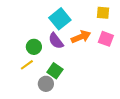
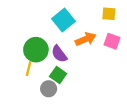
purple semicircle: (56, 41) -> (59, 54), moved
green circle: (34, 47) -> (36, 50), size x1.5
yellow line: (27, 65) -> (29, 69), turned -40

